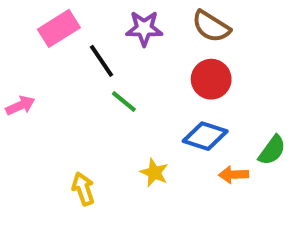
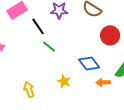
red circle: (211, 79) -> (110, 35), moved
blue diamond: (205, 136) -> (89, 63), turned 35

